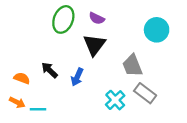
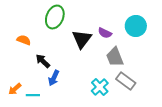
purple semicircle: (97, 18) -> (105, 33), moved
blue arrow: (77, 77) -> (54, 78), moved
orange semicircle: (22, 78) -> (24, 40), moved
orange arrow: (17, 102) -> (15, 89), turned 112

